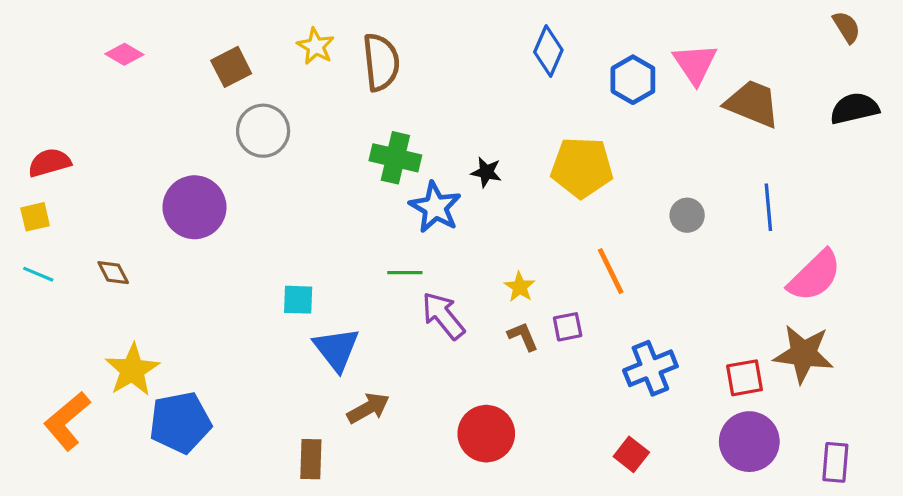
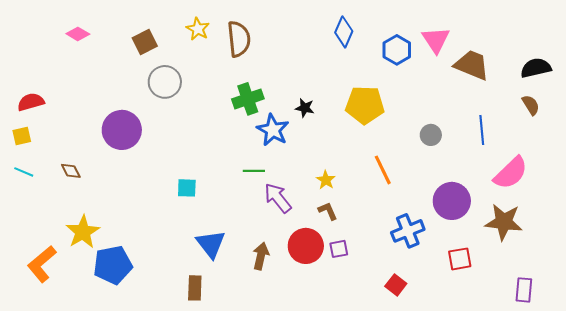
brown semicircle: (847, 27) -> (531, 105), moved
green cross: (395, 158) -> (248, 99), turned -32
purple square: (568, 327) -> (339, 249), moved
blue triangle: (336, 349) -> (211, 244), moved
red square: (744, 378) -> (460, 259), moved
brown arrow: (368, 408) -> (261, 256), moved, turned -48
red circle: (486, 434) -> (306, 246), moved
purple circle: (749, 442) -> (452, 201), moved

